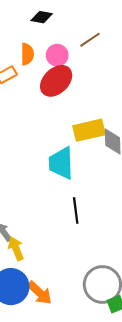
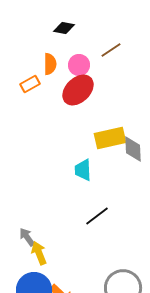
cyan trapezoid: (61, 163) -> (83, 170), size x0.7
black line: (76, 210) -> (97, 216), turned 60

